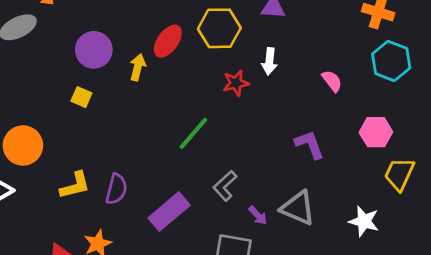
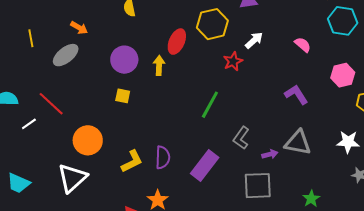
white arrow: (269, 61) -> (254, 40), turned -126
purple arrow: (258, 215) -> (270, 154), turned -49

